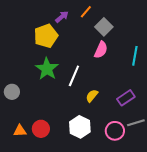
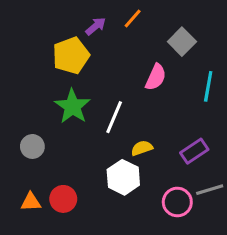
gray square: (104, 27) -> (182, 42), moved
gray circle: (12, 92) -> (32, 146), moved
yellow semicircle: (92, 96) -> (142, 148), turned 32
white hexagon: (80, 127) -> (123, 177), moved

